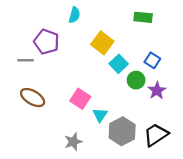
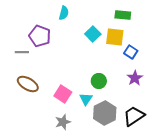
yellow square: (102, 43) -> (115, 37), moved, turned -30
cyan square: (119, 64) -> (93, 34), moved
green circle: (136, 80) -> (99, 81), moved
pink square: (80, 99) -> (63, 94), moved

